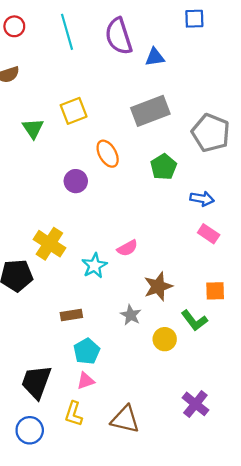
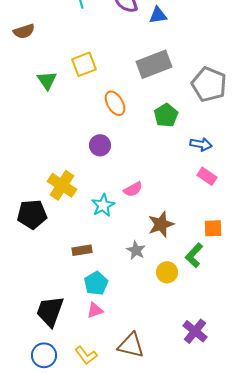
purple circle: (76, 181) -> (100, 145), moved
green L-shape: (194, 321) -> (194, 255), turned 80
yellow L-shape: (74, 414) -> (86, 355), moved, turned -55

